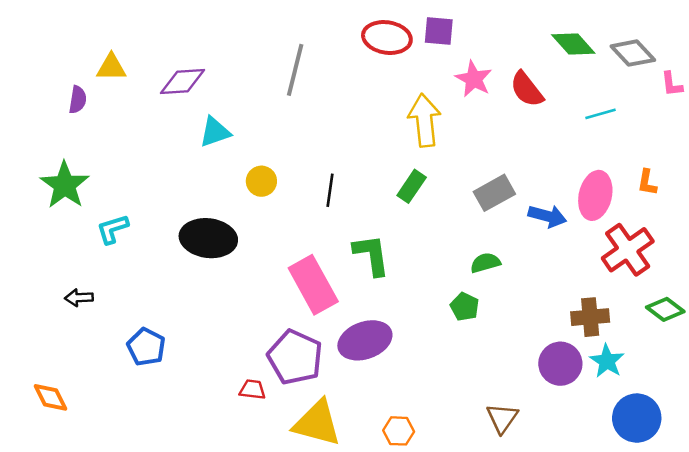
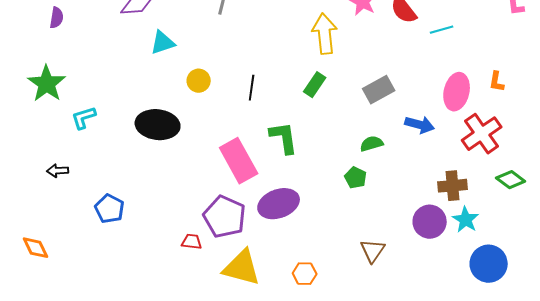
cyan line: (601, 114) -> (442, 30), moved
blue arrow: (547, 216) -> (420, 125), moved
brown triangle: (502, 418) -> (373, 251), moved

